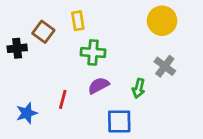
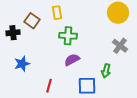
green arrow: (139, 88) -> (106, 71), moved
red line: (63, 99) -> (49, 86), moved
blue star: (27, 113) -> (22, 64), moved

